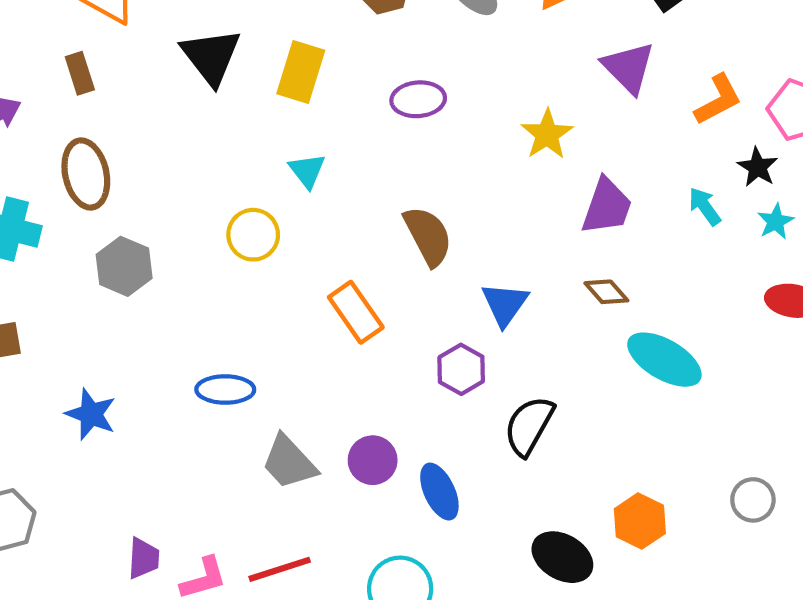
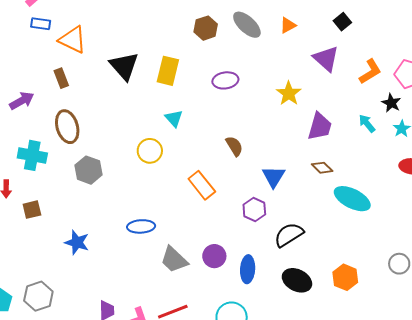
brown semicircle: (428, 236) -> (234, 146), size x0.7
black semicircle: (529, 426) -> (289, 235), turned 32
blue ellipse: (439, 492) -> (248, 269), turned 32
black ellipse: (562, 557) -> (297, 280), moved

